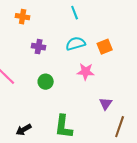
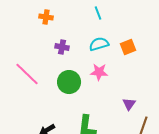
pink star: (86, 72) -> (99, 72), moved
green circle: (46, 82) -> (69, 82), size x1.5

